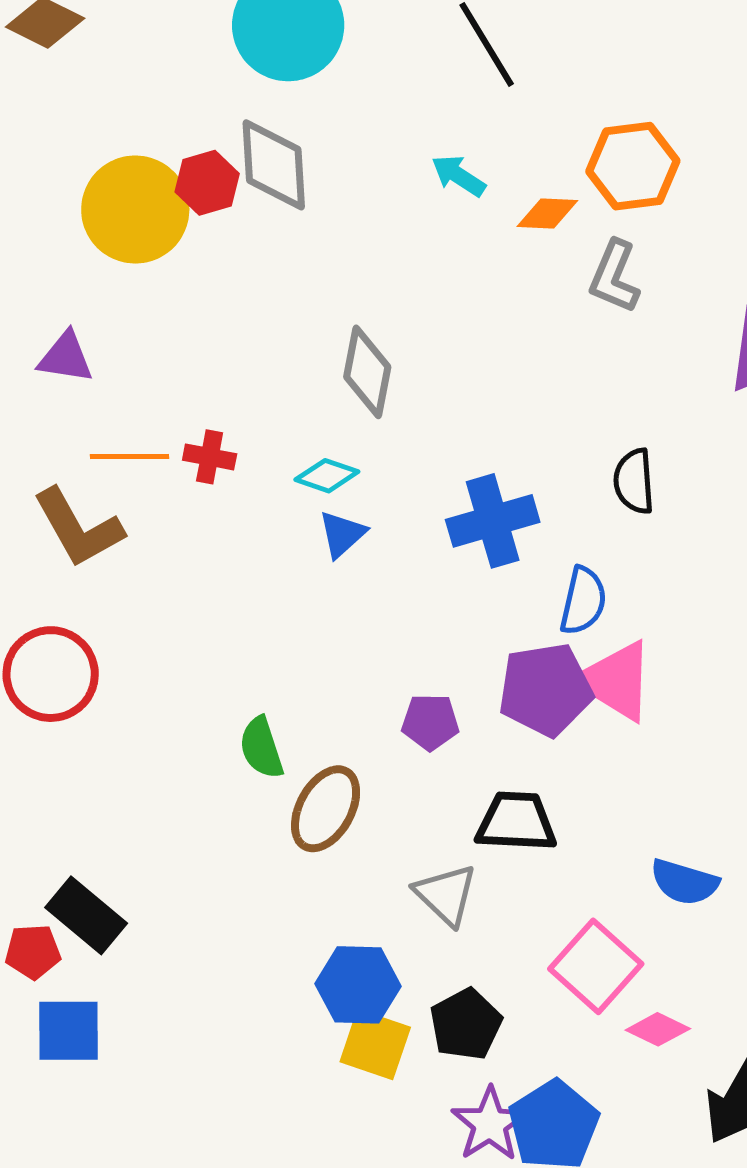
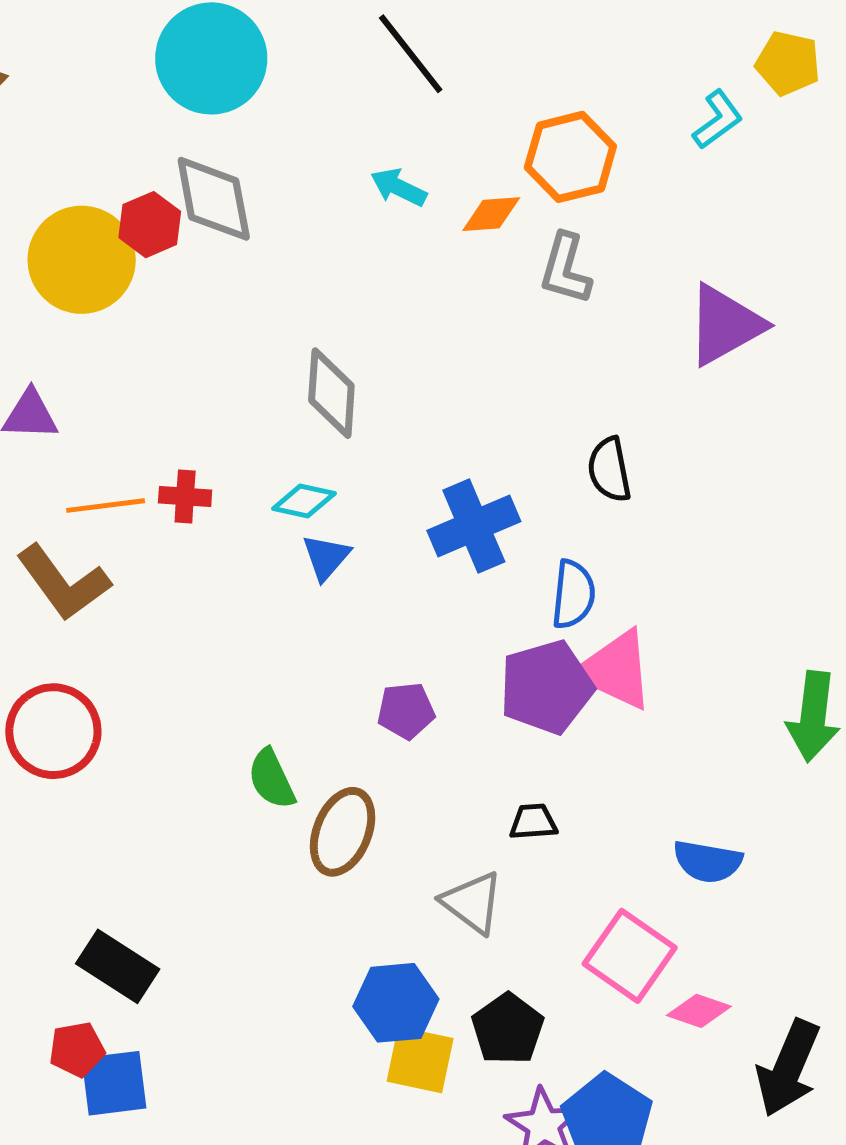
purple pentagon: (430, 722) -> (406, 711), moved
black trapezoid: (516, 822) -> (533, 822), size x0.6
red pentagon: (33, 952) -> (77, 1049), moved

